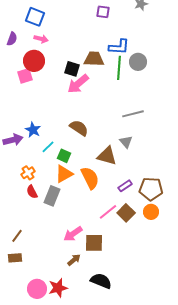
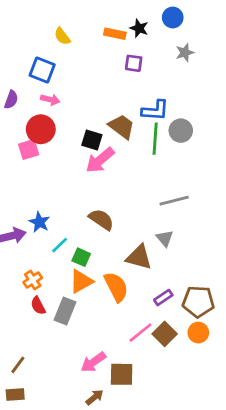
brown trapezoid: (94, 59) -> (122, 127), turned 35

